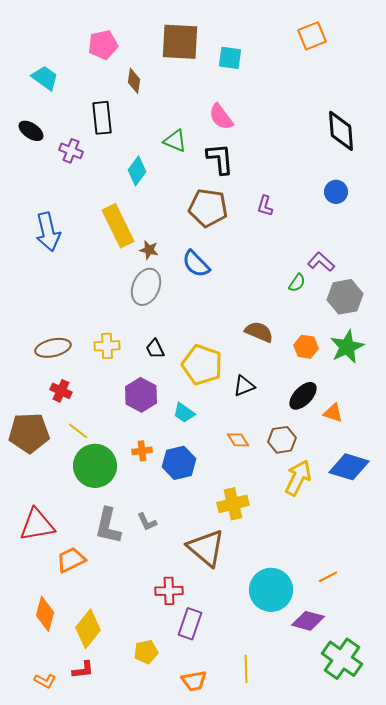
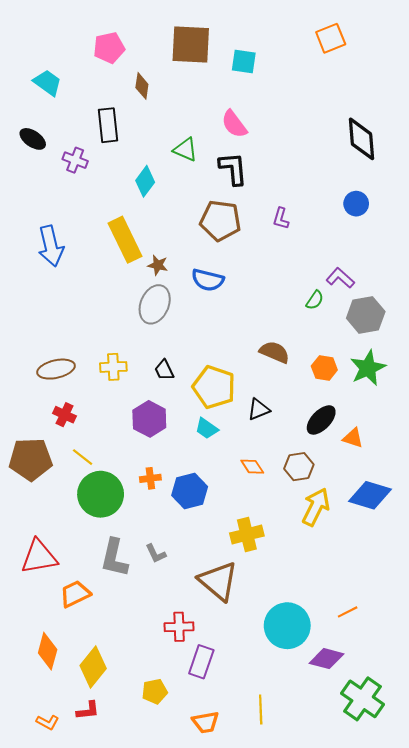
blue semicircle: (196, 264) -> (208, 280), turned -32
cyan trapezoid: (184, 413) -> (207, 428), moved

